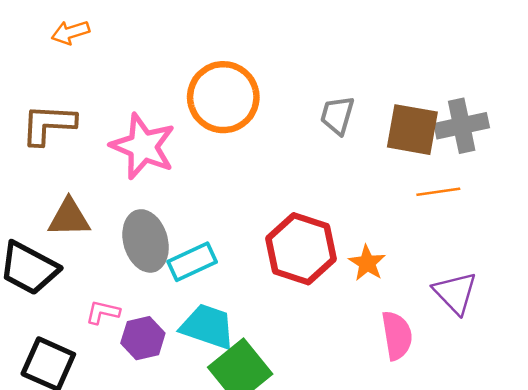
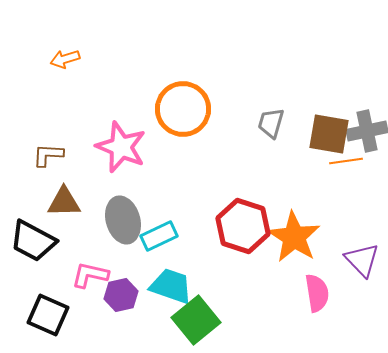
brown L-shape: (48, 124) -> (48, 155), moved, size x0.7
orange line: (438, 192) -> (346, 161), moved
orange star: (367, 263) -> (294, 237), size x1.8
pink L-shape: (103, 312) -> (90, 275), size x1.4

